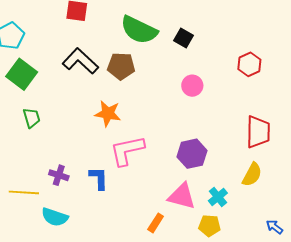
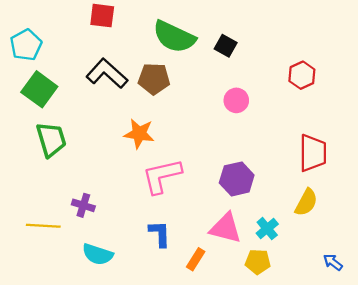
green trapezoid: (32, 118) -> (51, 139), size x1.5
blue L-shape: (99, 178) -> (160, 234), moved
cyan semicircle: (55, 217) -> (98, 254), moved

